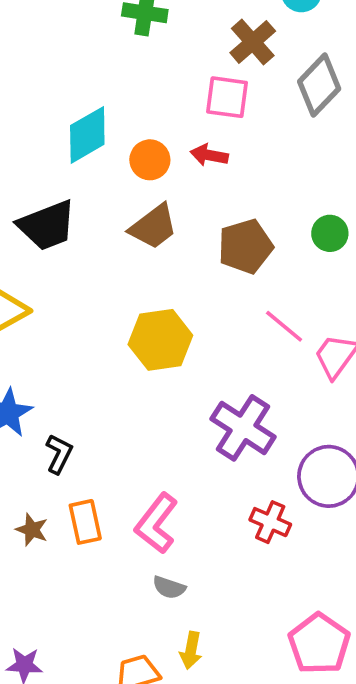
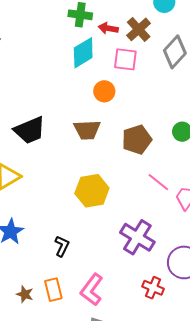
cyan diamond: (87, 135) -> (83, 53), moved
red arrow: (209, 155) -> (108, 28), moved
orange circle: (150, 160) -> (104, 91), moved
brown trapezoid: (154, 227) -> (87, 130), turned 36
black L-shape: (59, 454) -> (62, 246), moved

